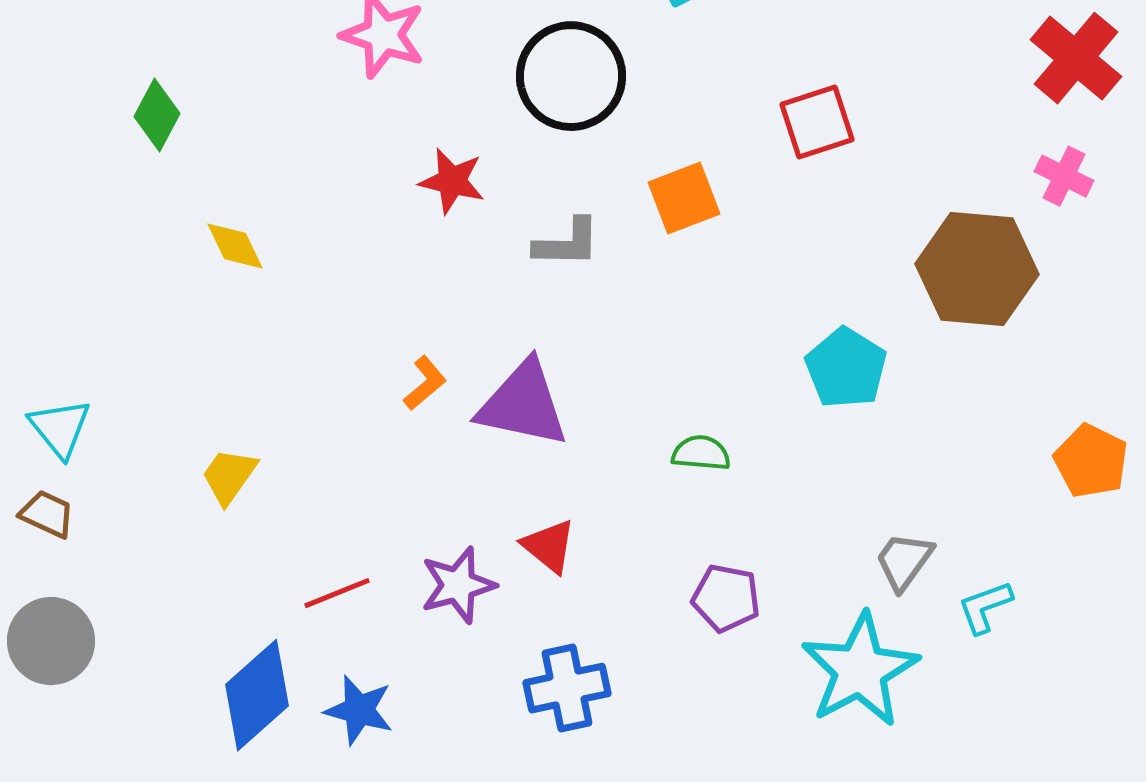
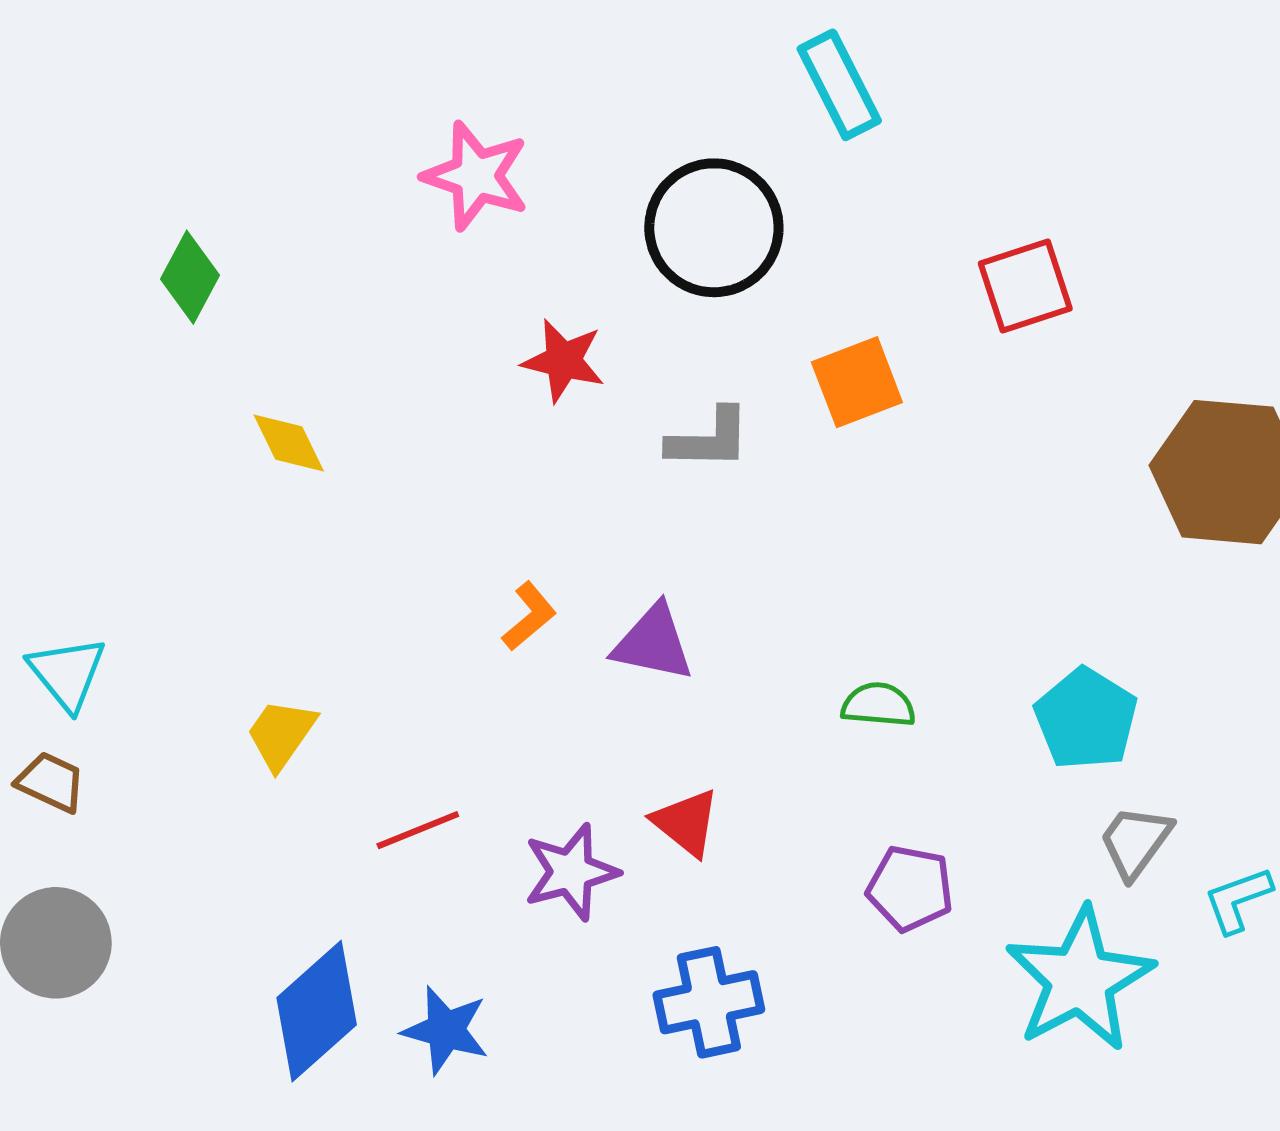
cyan pentagon: (846, 368) -> (1086, 719), moved
purple triangle: (523, 404) -> (653, 643), size x0.7
red line: (337, 593) -> (418, 830), moved

